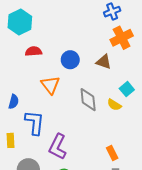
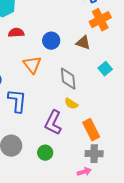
yellow semicircle: (114, 105) -> (71, 104), moved
purple L-shape: (58, 147) -> (53, 123), moved
orange rectangle: (112, 153) -> (91, 130), size x1.5

